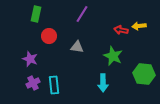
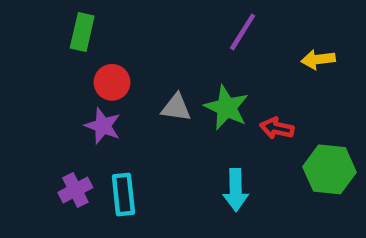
purple line: (82, 14) -> (243, 32), moved
red arrow: (121, 30) -> (277, 128), moved
green star: (113, 56) -> (227, 108), moved
purple star: (30, 59) -> (103, 126), moved

